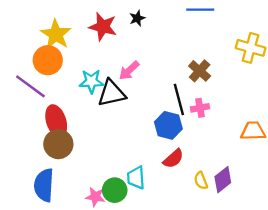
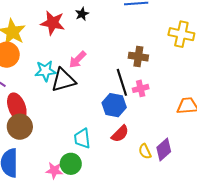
brown cross: (200, 71) -> (138, 57), turned -30
cyan trapezoid: (136, 178) -> (82, 139), moved

